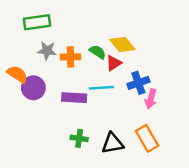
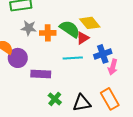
green semicircle: (98, 52) -> (70, 29), size x1.5
purple rectangle: (74, 98) -> (41, 74), moved
green cross: (79, 138) -> (55, 99), turned 32

